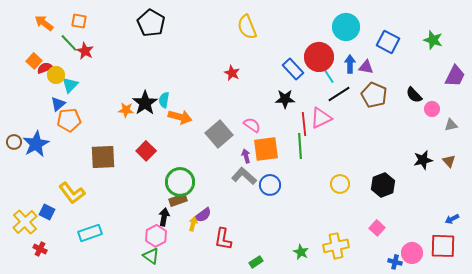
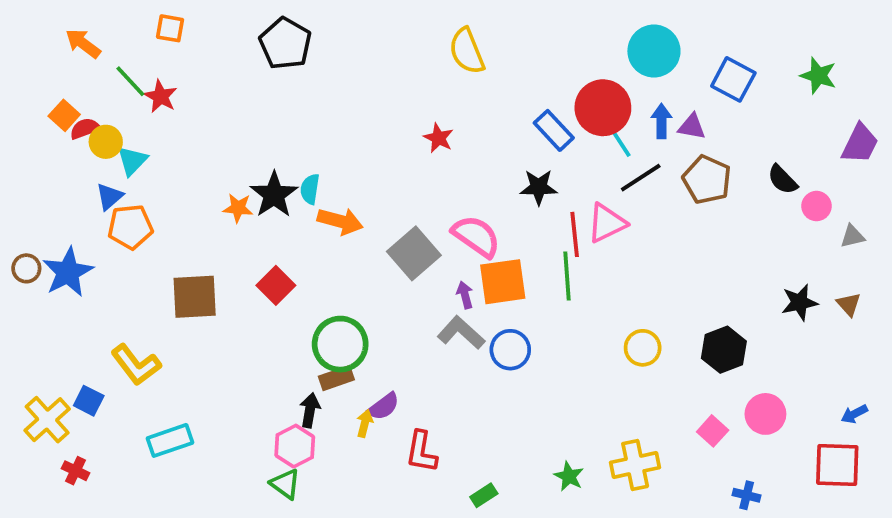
orange square: (79, 21) -> (170, 28), moved
pink semicircle: (252, 125) -> (476, 236), size x1.5
pink circle: (412, 253) -> (765, 414), moved

